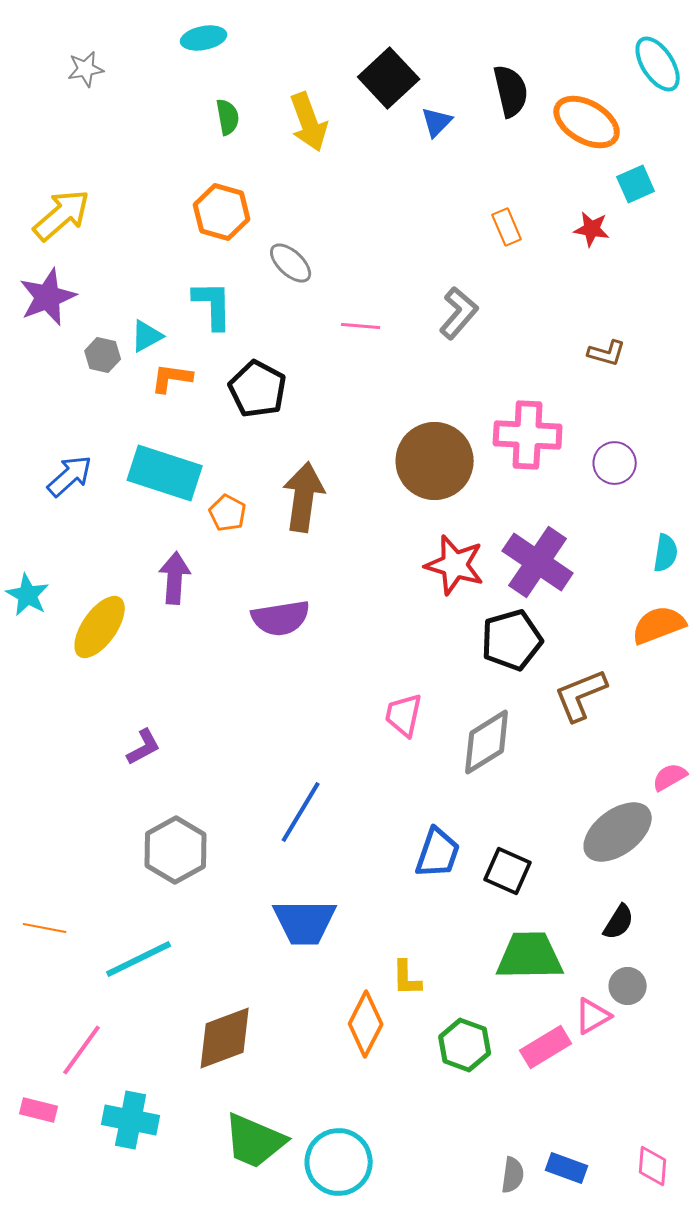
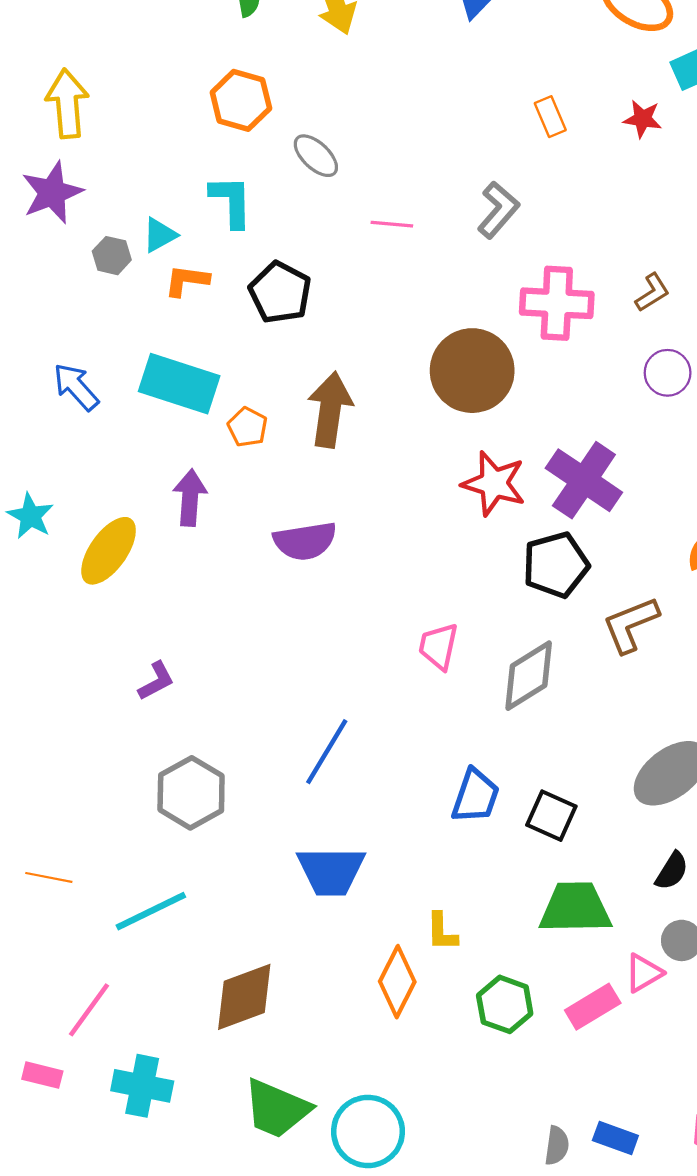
yellow arrow: (62, 215) -> (67, 104), turned -54
brown L-shape: (607, 353) -> (652, 292), moved, turned -48
pink cross: (528, 435) -> (557, 303), moved
blue arrow: (70, 476) -> (76, 387), turned -90

